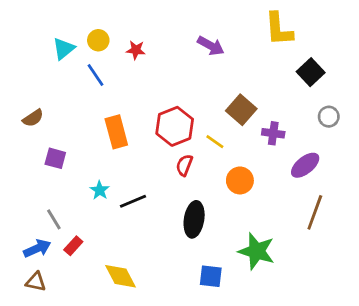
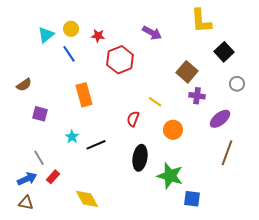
brown square: (241, 110) -> (187, 72), moved
red hexagon: (175, 126) -> (120, 60), moved
green star: (257, 251) -> (170, 176), moved
blue square: (211, 276) -> (192, 199), moved

